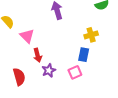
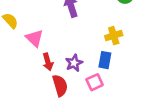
purple star: (49, 70) -> (74, 63), moved
red semicircle: (19, 77) -> (60, 85), moved

